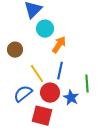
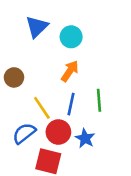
cyan circle: (45, 29) -> (71, 37), moved
green line: (87, 84) -> (99, 100), moved

